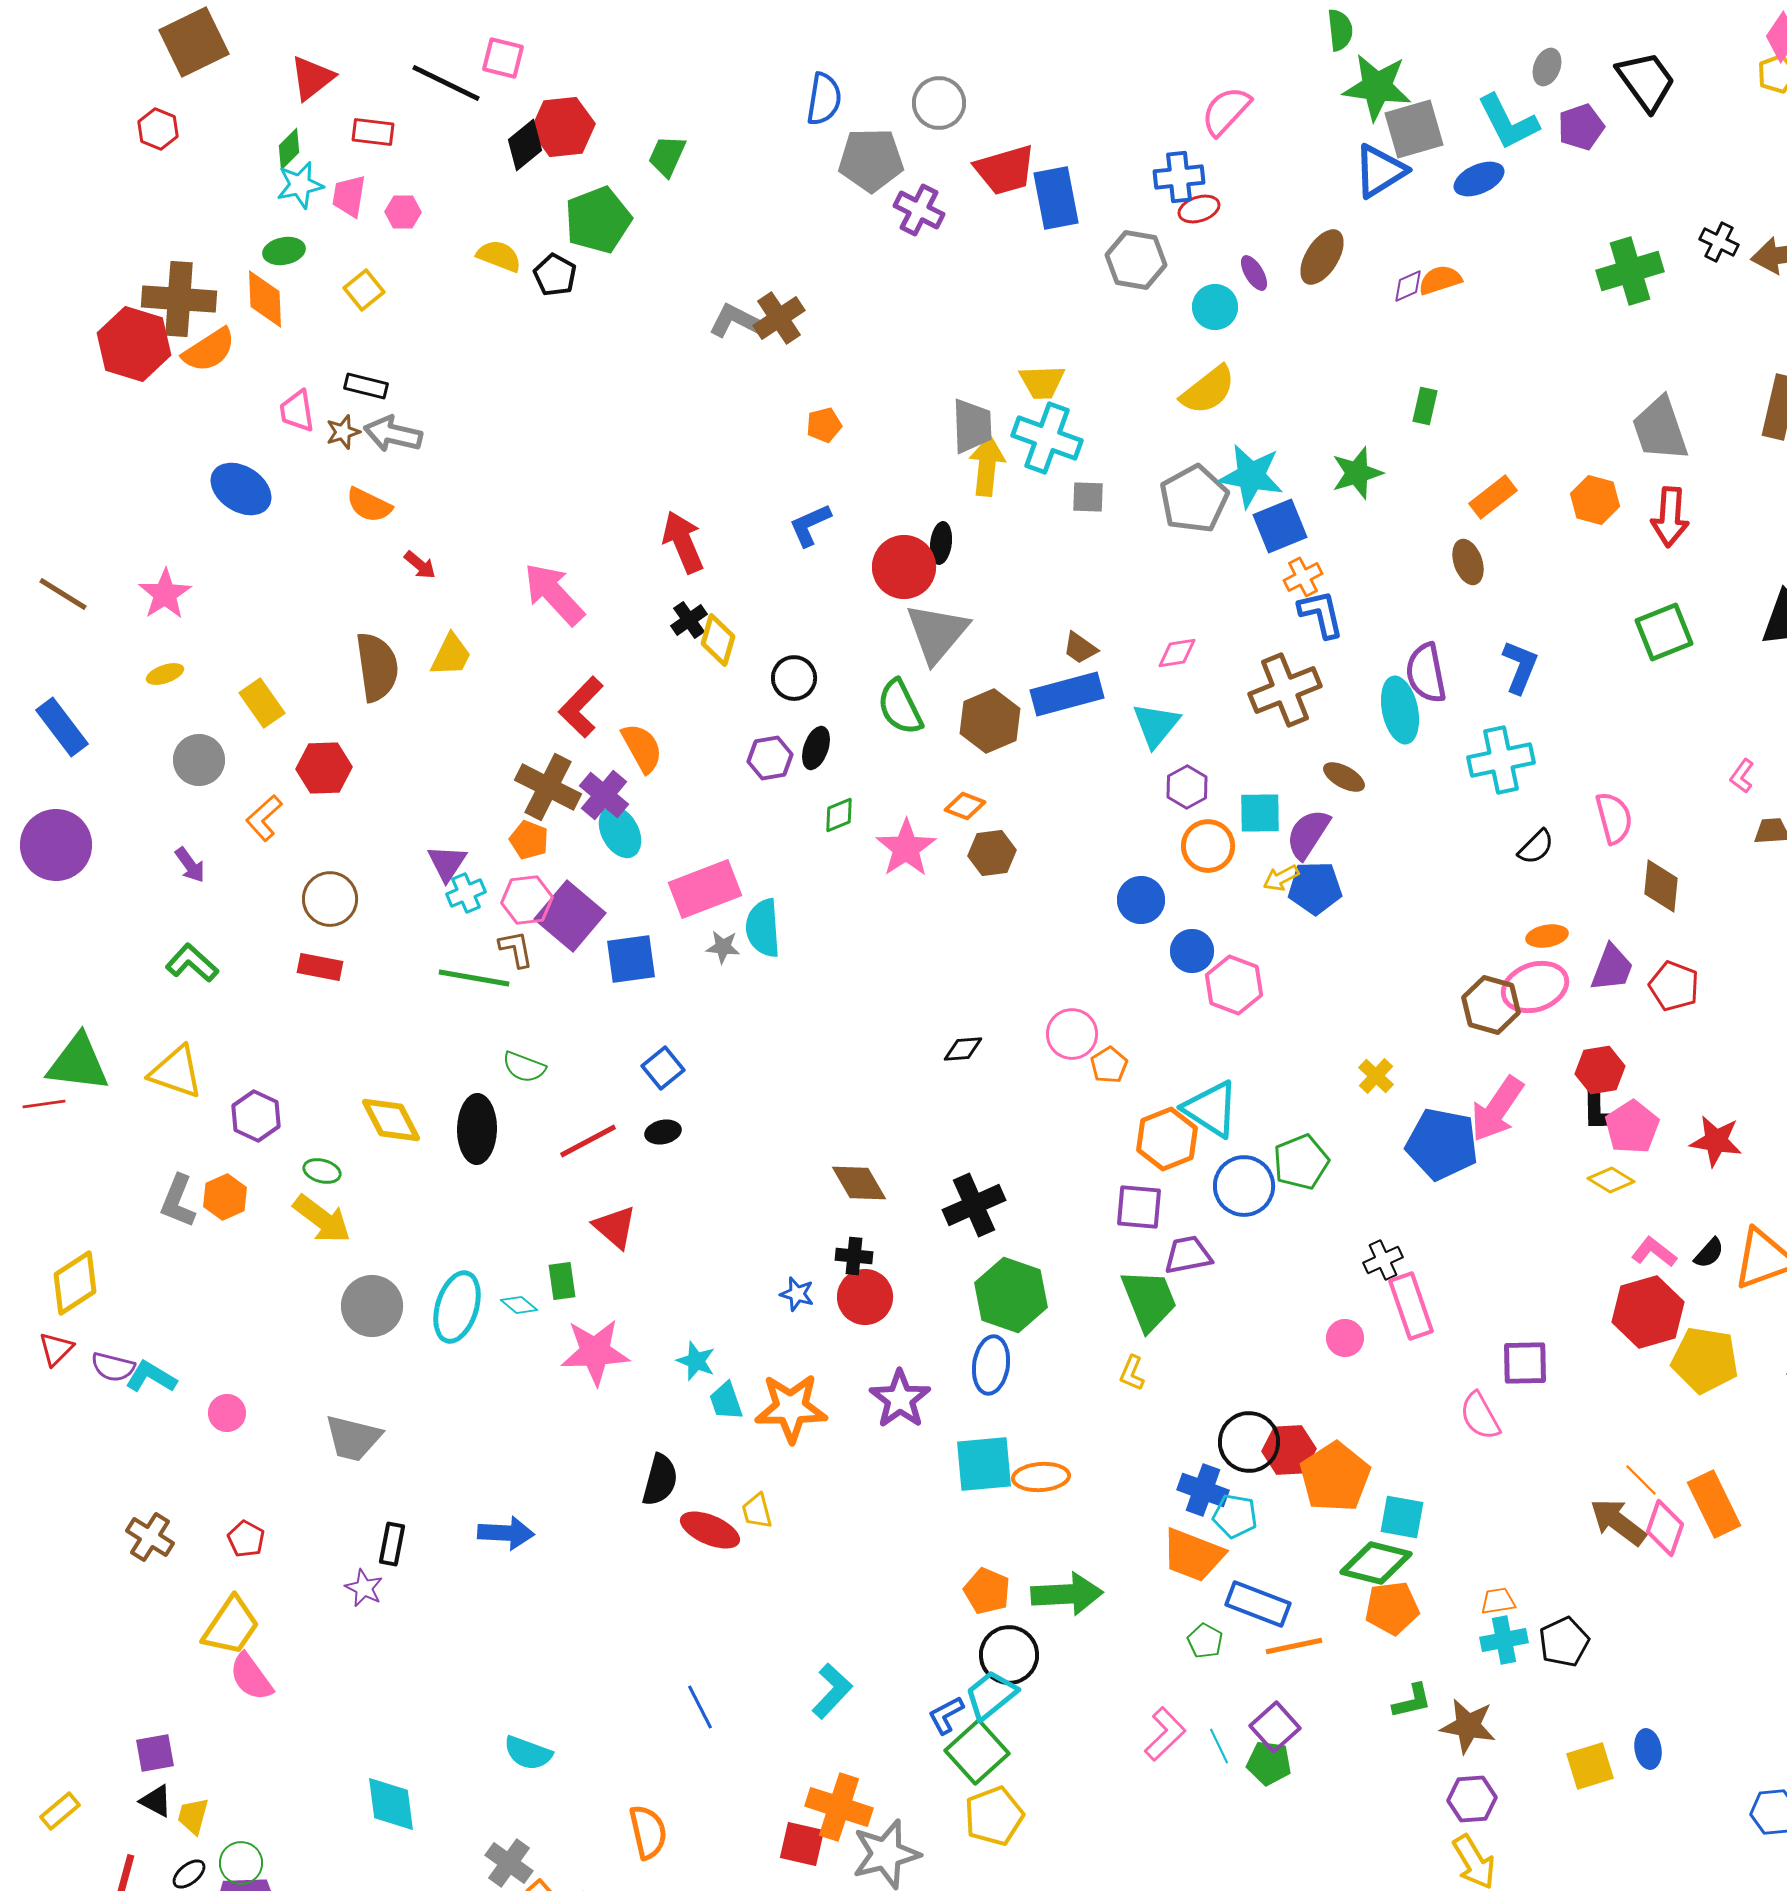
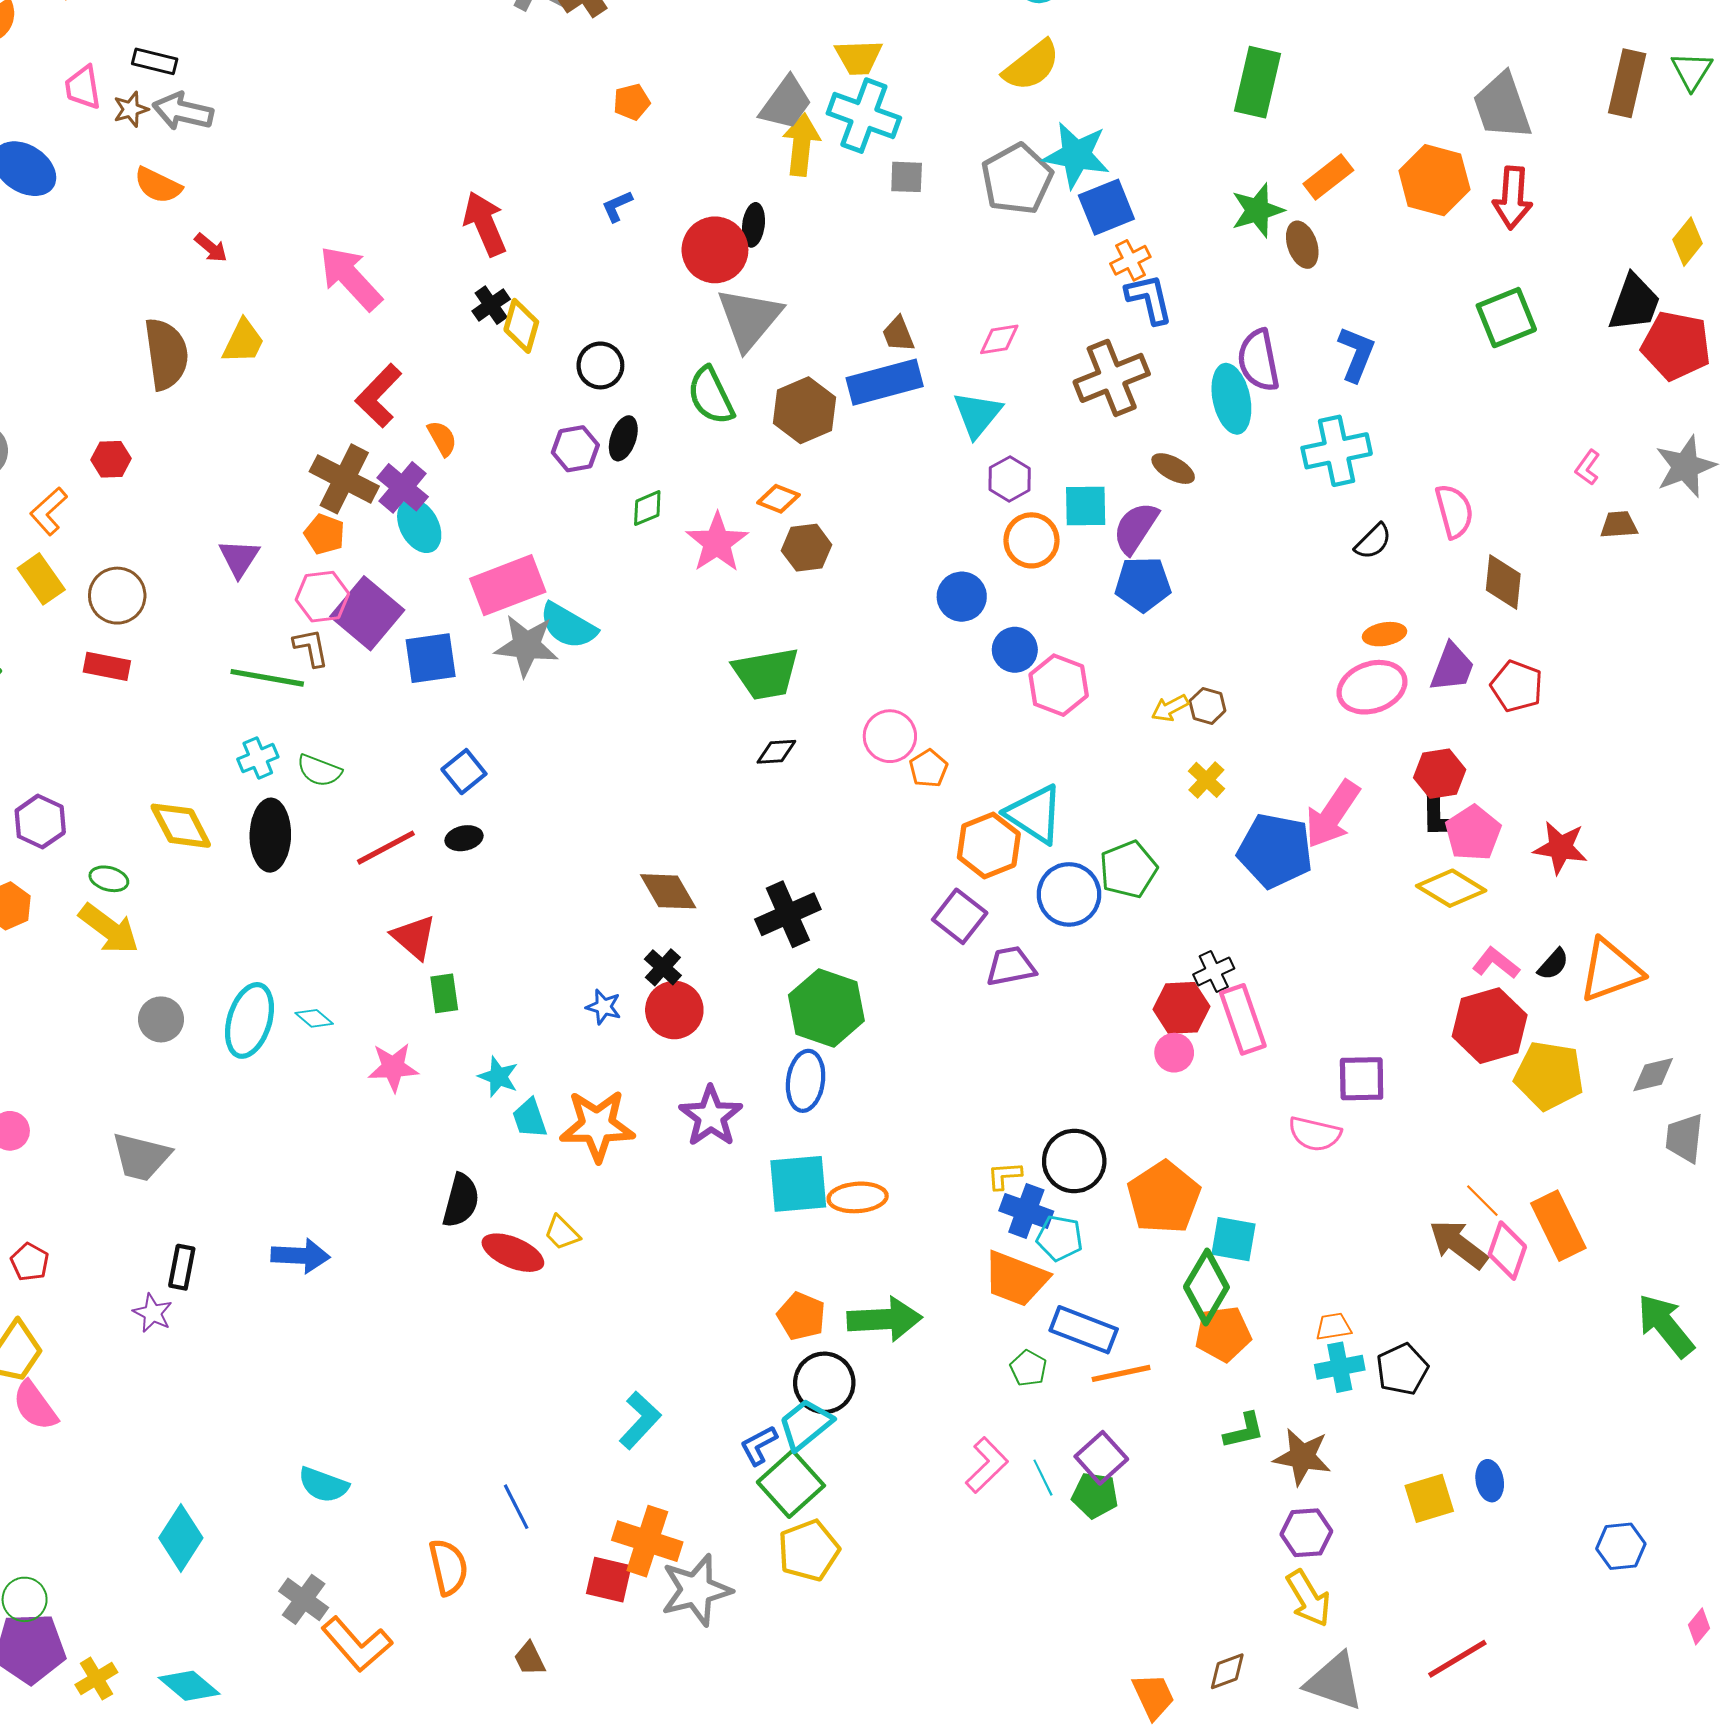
green rectangle: (1425, 406) -> (1257, 82), size x1.8
gray trapezoid: (972, 426) -> (786, 103), turned 38
green star: (1357, 473) -> (1257, 210), moved
orange hexagon: (1595, 500) -> (1434, 180), size x1.4
blue L-shape: (810, 525) -> (617, 206), size x0.7
brown trapezoid: (1080, 648) -> (898, 334), turned 33
yellow rectangle: (262, 703) -> (41, 579), moved
orange semicircle: (642, 748) -> (442, 438), size x0.7
red hexagon: (324, 768) -> (111, 459), size x0.7
yellow arrow: (1281, 878) -> (1170, 708), moved
cyan cross: (466, 893) -> (258, 758), moved
cyan semicircle: (763, 928) -> (568, 626), turned -56
gray star: (723, 947) -> (526, 646), size x1.8
brown hexagon: (1491, 1005) -> (1207, 706), moved, size x0.6
yellow diamond: (1611, 1180) -> (1451, 888), size x1.4
purple square: (1139, 1207) -> (960, 916), turned 33
black cross: (854, 1256) -> (663, 967), turned 36
green rectangle: (562, 1281) -> (444, 993), moved
green trapezoid: (1149, 1300) -> (766, 674), moved, turned 102
gray circle: (372, 1306) -> (161, 1019), size x0.7
pink star: (595, 1352) -> (393, 1067), size x0.7
yellow L-shape: (1132, 1373) -> (1004, 1176), moved, turned 63
pink semicircle: (1480, 1416) -> (1315, 1134), turned -48
red hexagon: (1289, 1450) -> (1181, 1008), moved
yellow trapezoid: (757, 1511) -> (562, 1233), turned -30
green diamond: (1376, 1563) -> (1206, 1287), turned -74
blue line: (700, 1707) -> (516, 1507), moved
cyan diamond: (391, 1804) -> (181, 1538), turned 40

